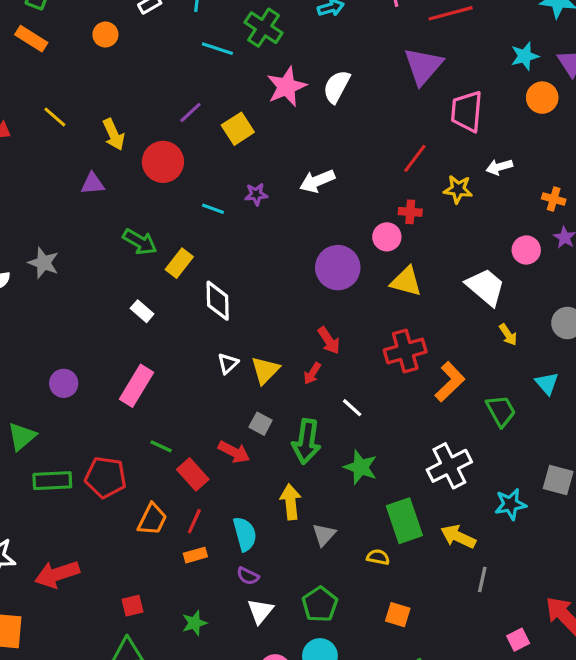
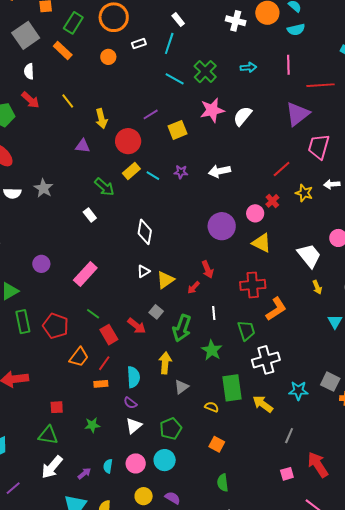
red cross: (410, 212) -> (272, 201), turned 32
yellow rectangle: (179, 263) -> (131, 171), moved
white rectangle: (142, 311) -> (90, 215), moved
white line: (352, 408) -> (214, 313), turned 32
green trapezoid: (501, 411) -> (246, 330), moved
green rectangle: (52, 481) -> (23, 322), turned 70
gray line: (482, 579) -> (289, 436), moved

